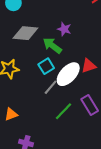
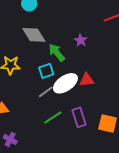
purple star: (64, 29) -> (81, 40), moved
gray diamond: (25, 33) -> (34, 35), turned 40

